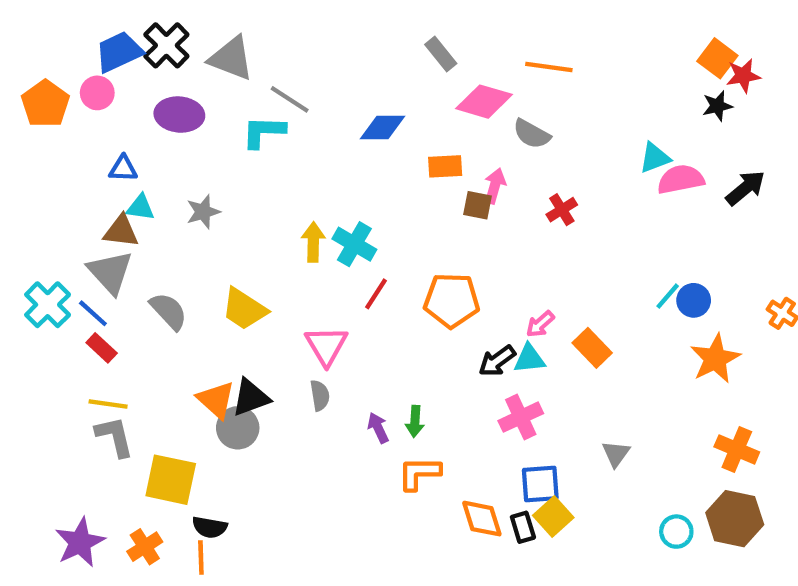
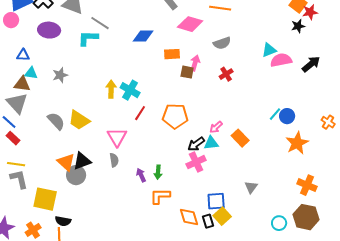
gray semicircle: (532, 134) -> (222, 43), moved, turned -48
gray semicircle: (169, 311) -> (56, 121), moved
pink cross: (521, 417) -> (196, 162), moved

